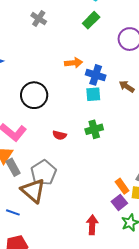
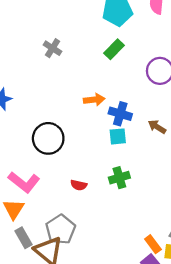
gray rectangle: (13, 167) -> (23, 238), moved

